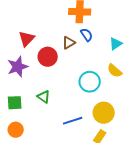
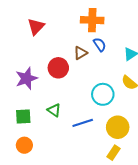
red triangle: (27, 39) -> (36, 26), moved
blue line: (73, 121) -> (83, 123), moved

